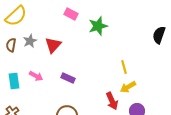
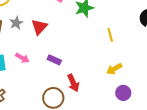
yellow line: (124, 67) -> (110, 35), moved
red arrow: (112, 101) -> (73, 83), moved

